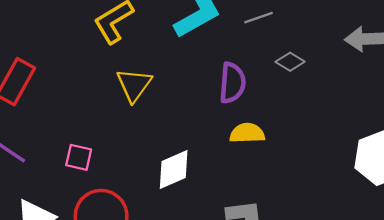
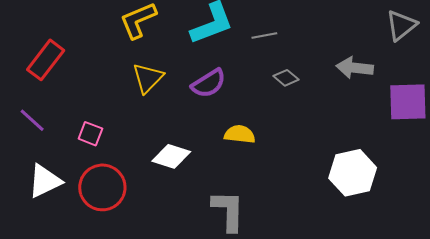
purple semicircle: (232, 83) -> (209, 83), moved, turned 45
white diamond: (174, 170) -> (171, 156), turned 33

